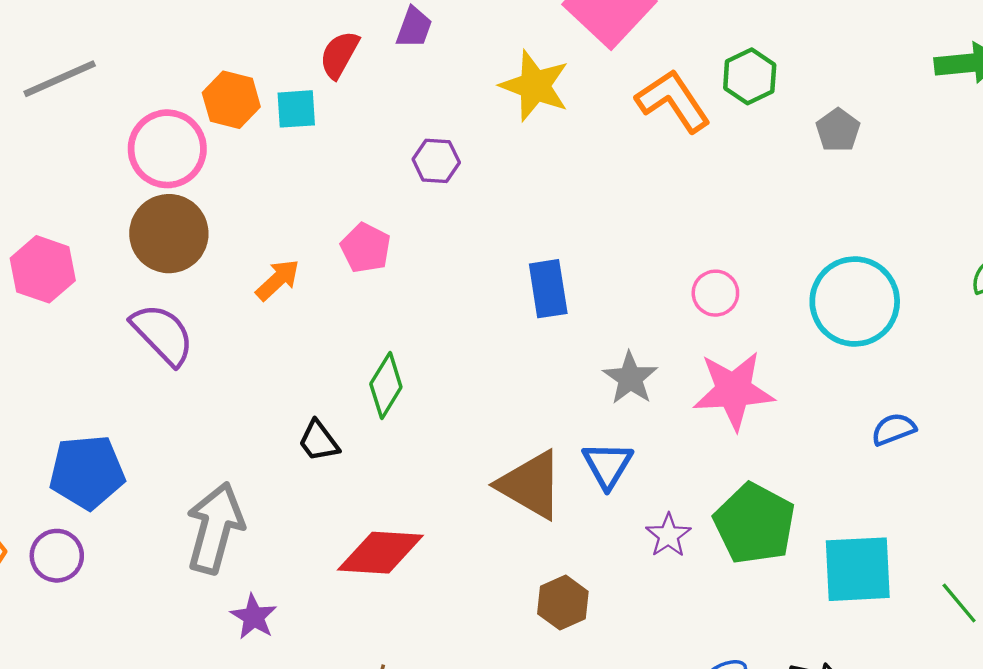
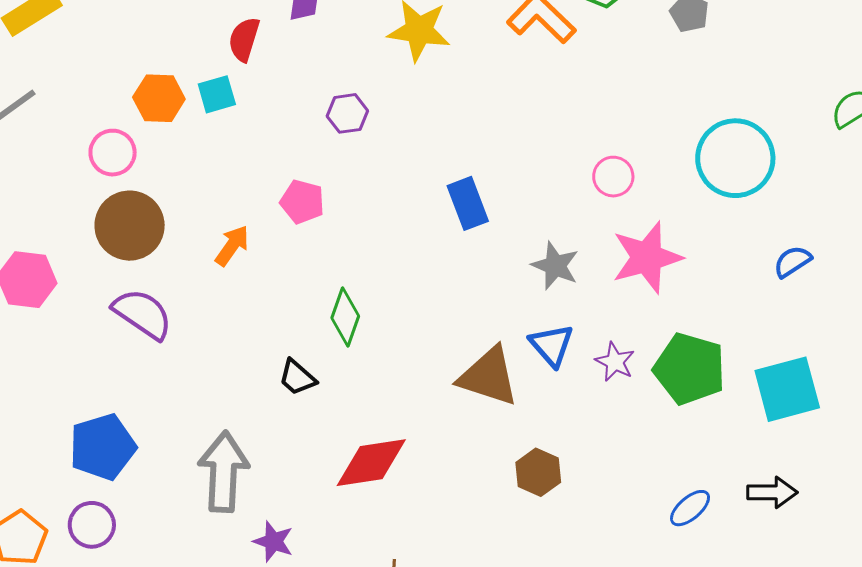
pink circle: (167, 149) -> (113, 153), size x0.7
purple star: (668, 535) -> (615, 362), moved

